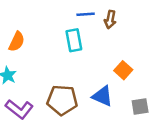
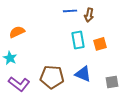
cyan rectangle: (74, 40) -> (78, 40), moved
orange semicircle: (17, 42) -> (17, 32), turned -140
orange square: (123, 70) -> (100, 44), moved, turned 32

